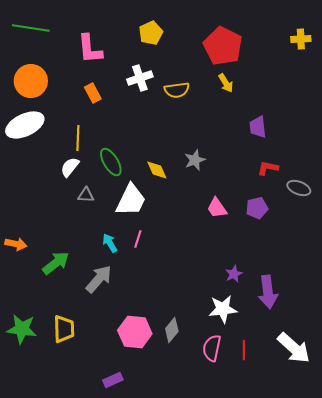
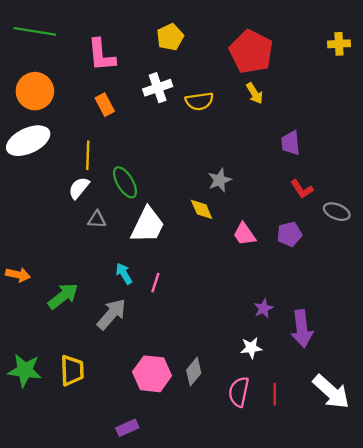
red L-shape: (268, 168) -> (302, 189), turned -135
yellow diamond: (157, 170) -> (202, 209), moved
pink line: (138, 239) -> (155, 283), moved
white star: (223, 309) -> (251, 348), size x0.7

